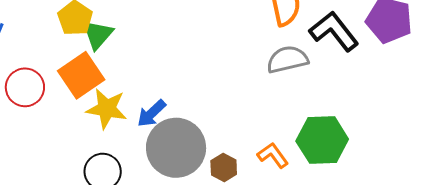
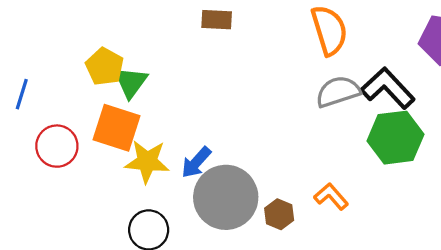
black L-shape: (334, 31) -> (388, 88), moved
orange square: (81, 75) -> (116, 128), turned -33
green hexagon: (322, 140) -> (396, 138), moved

